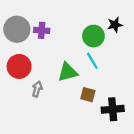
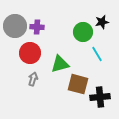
cyan line: (92, 61) -> (97, 54), moved
red circle: (19, 66) -> (30, 53), moved
brown square: (88, 95) -> (78, 84), size x1.5

